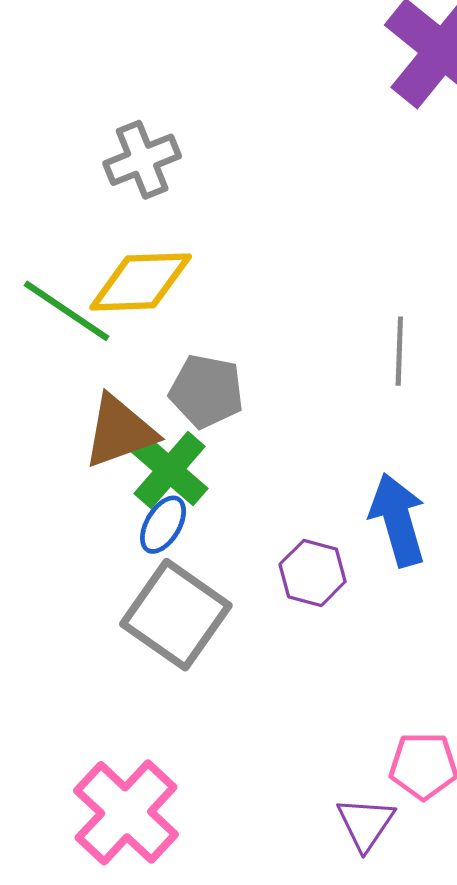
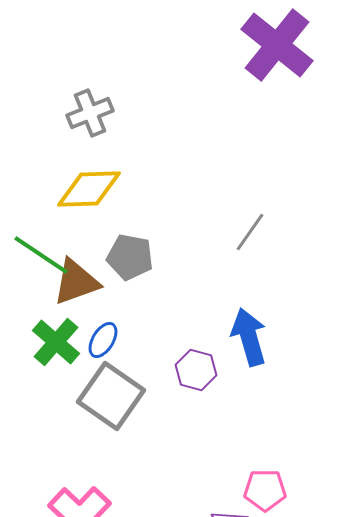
green line: (67, 311) -> (41, 255), moved
gray line: (399, 351) -> (250, 232), turned 33
green cross: (169, 470) -> (56, 342), moved

